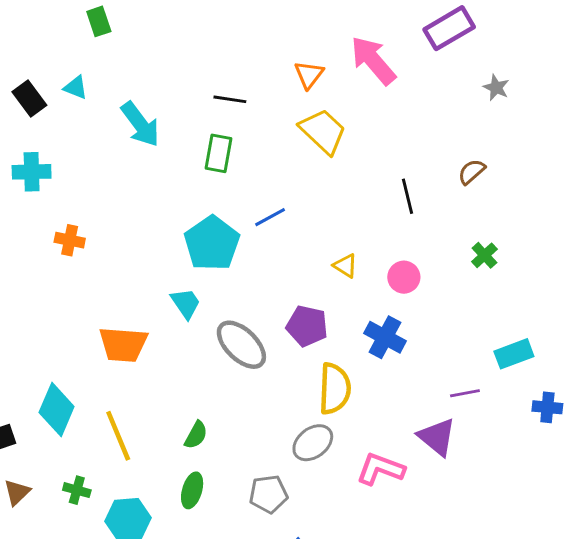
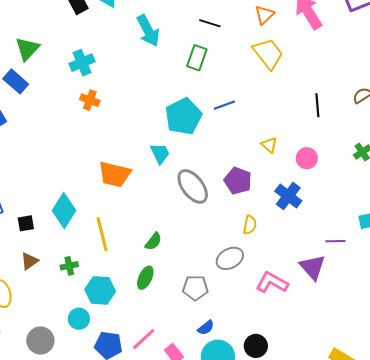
cyan cross: (32, 172) -> (82, 63), moved, turned -30
yellow semicircle: (335, 389) -> (250, 225), size x0.6
green cross: (77, 490) -> (69, 266), turned -36

